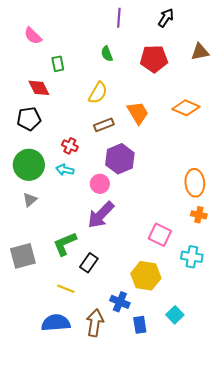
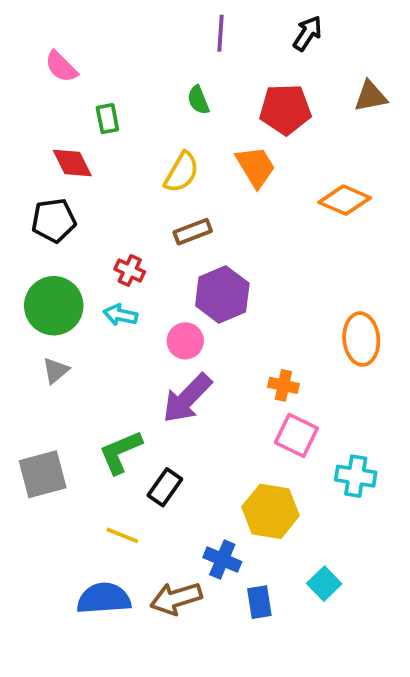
orange trapezoid: (138, 113) -> (256, 167), moved
orange cross: (199, 215) -> (283, 385), moved
brown arrow: (95, 323) -> (176, 598), turned -116

